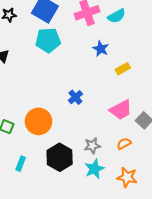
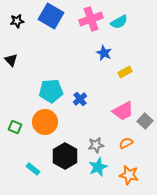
cyan pentagon: (48, 40) -> (51, 91), moved
cyan rectangle: (21, 164) -> (33, 169), moved, turned -72

